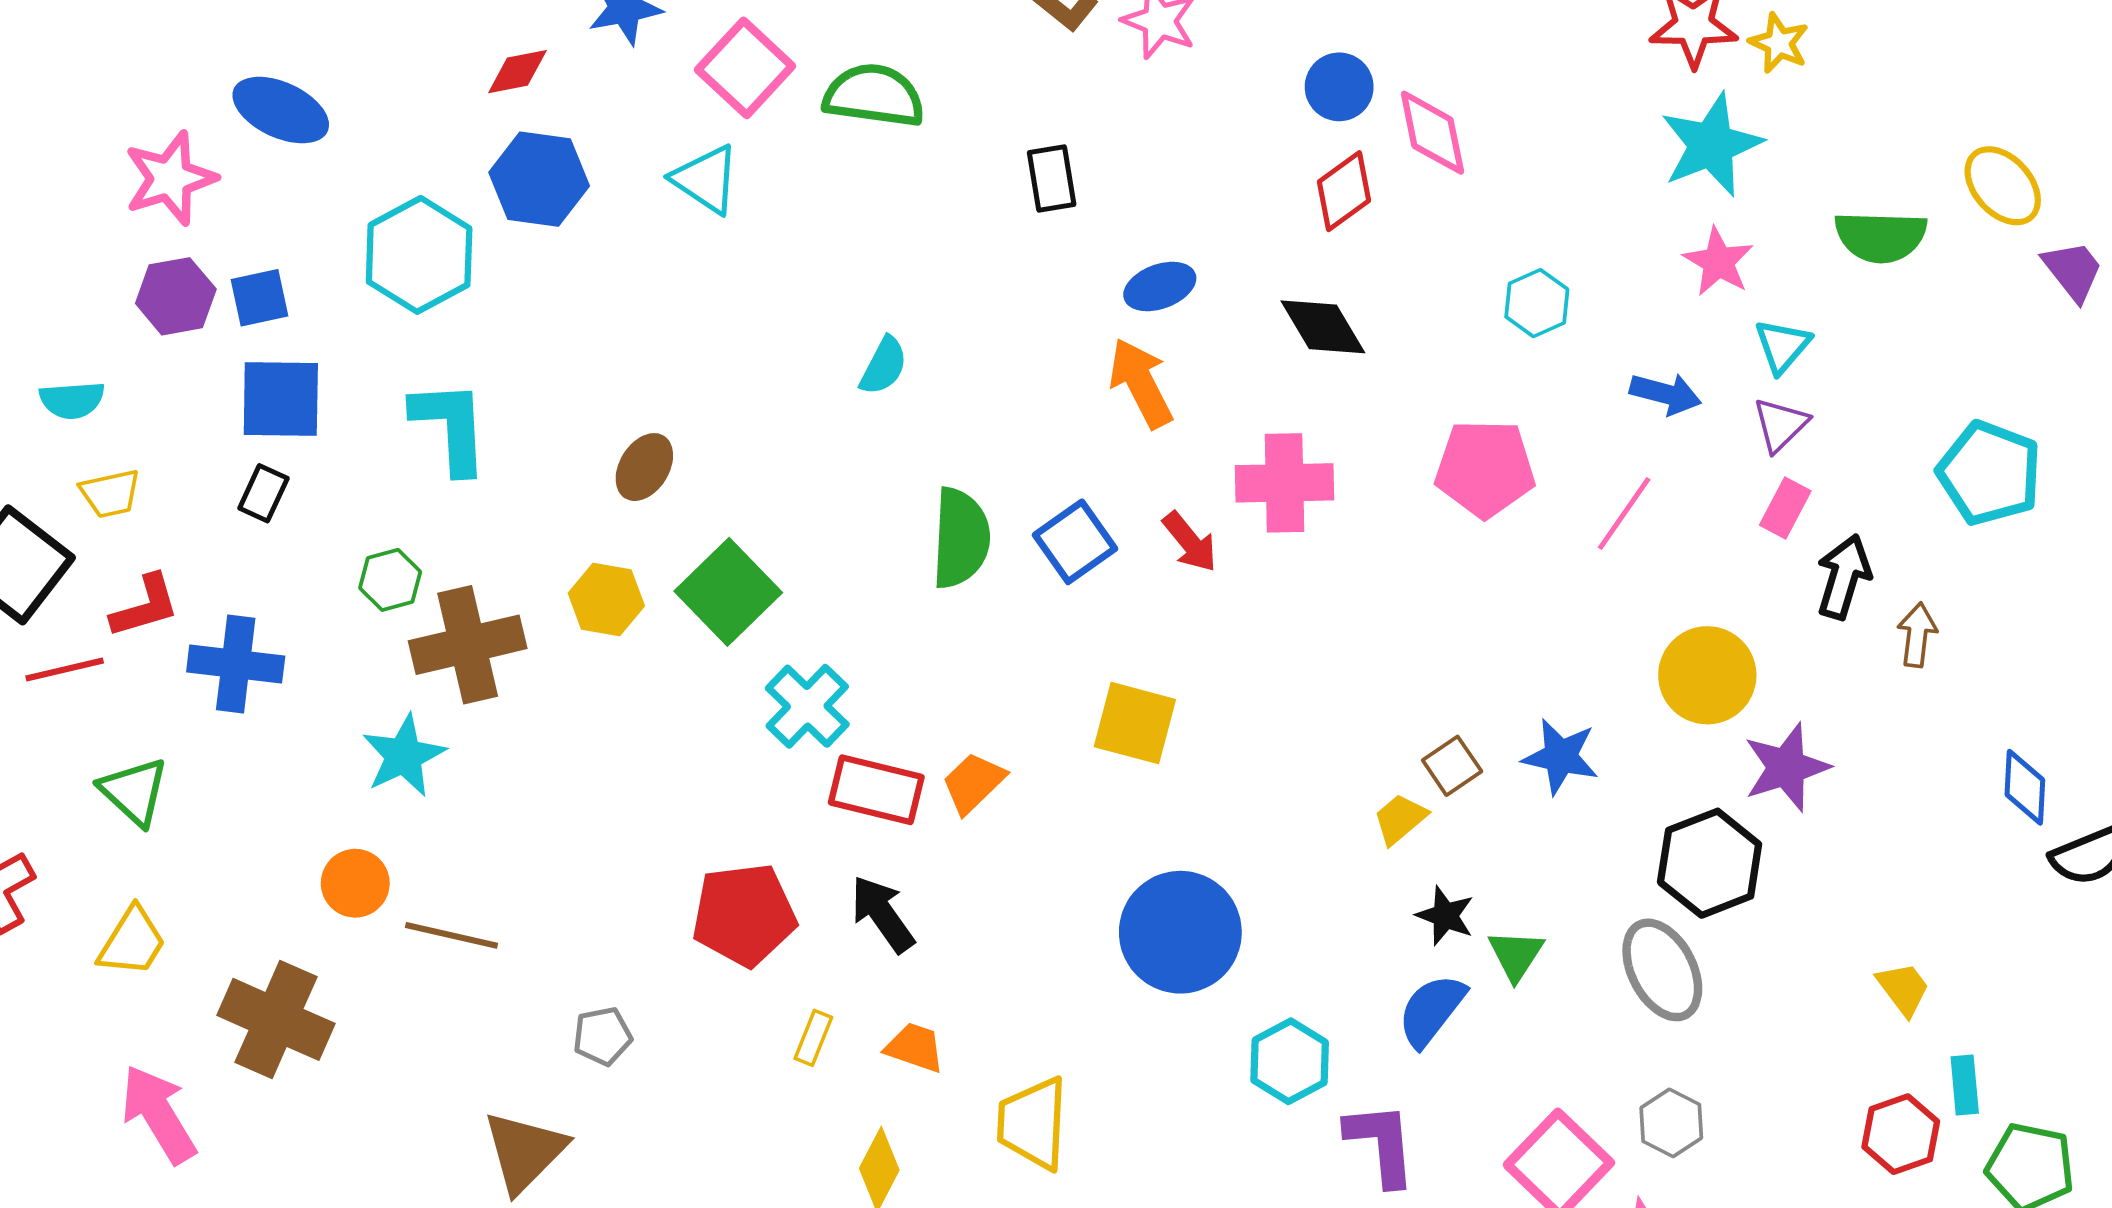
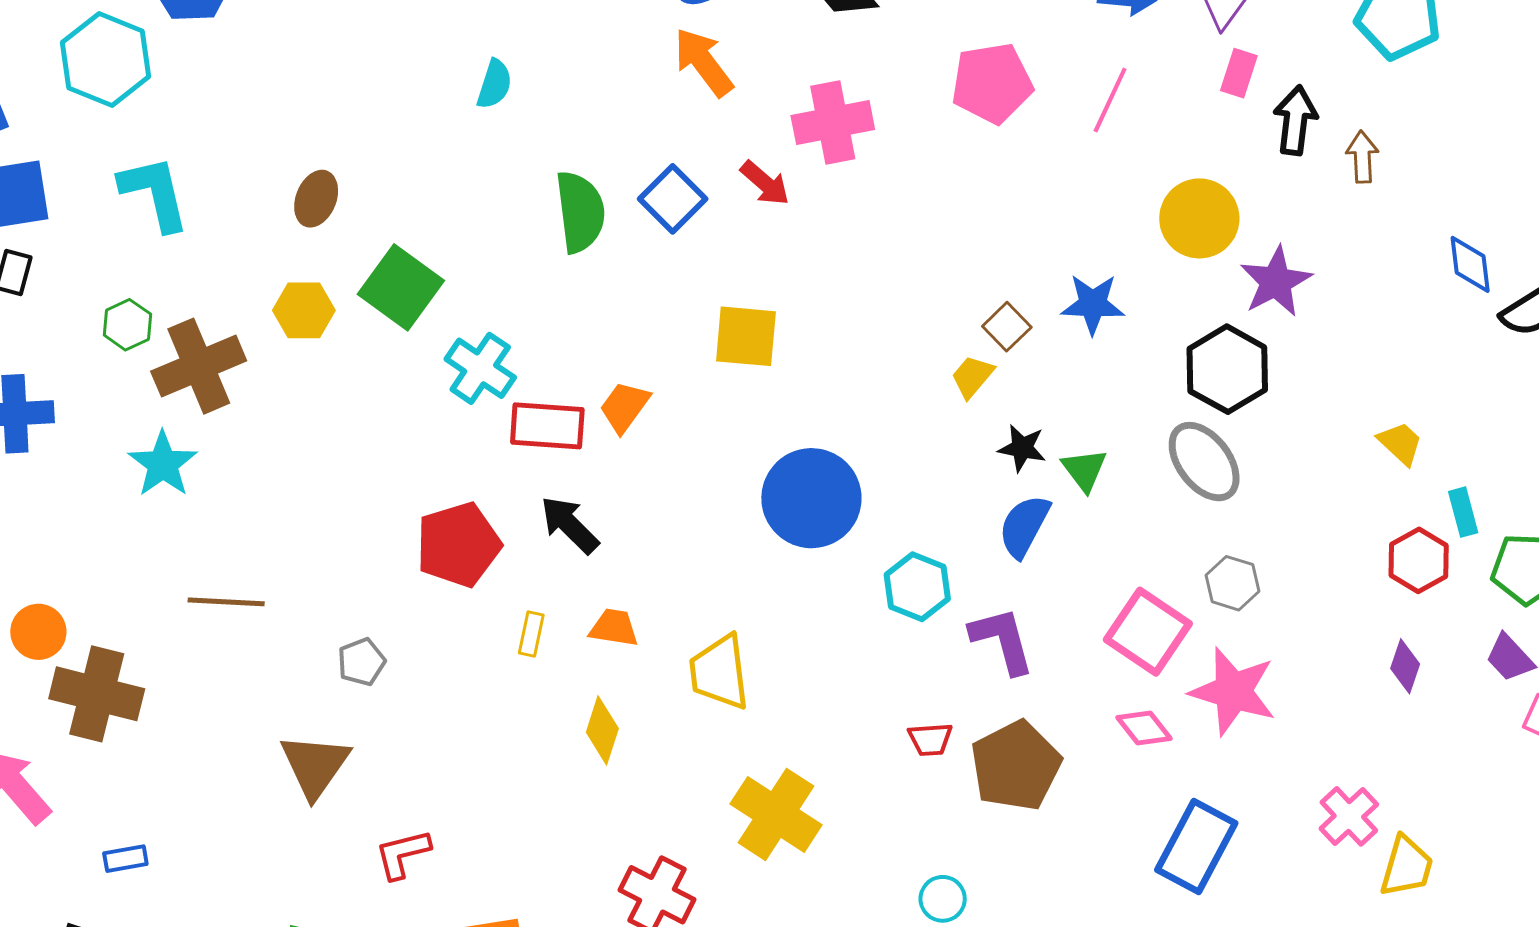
orange circle: (355, 883) -> (38, 632), moved

